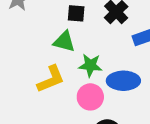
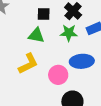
green star: (90, 65) -> (69, 33), moved

